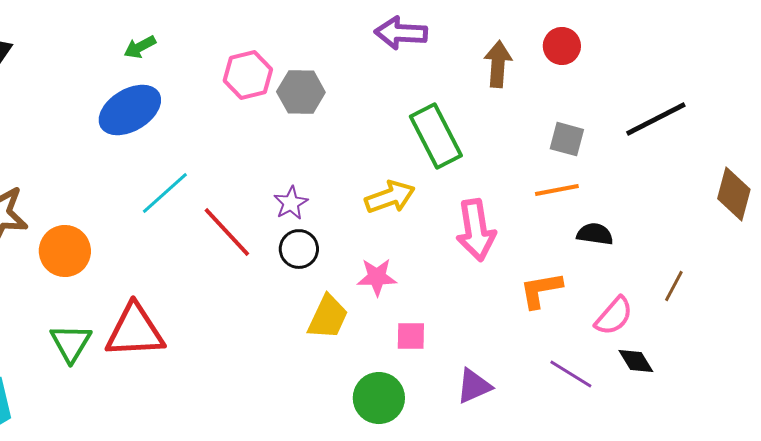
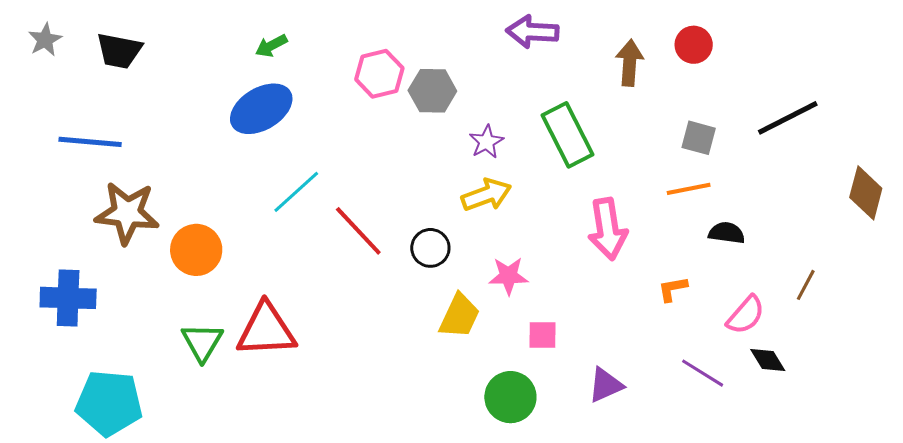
yellow arrow: (390, 197) -> (486, 195), moved
purple star: (291, 203) -> (486, 142), moved
orange L-shape: (541, 290) -> (673, 289), size x0.7

